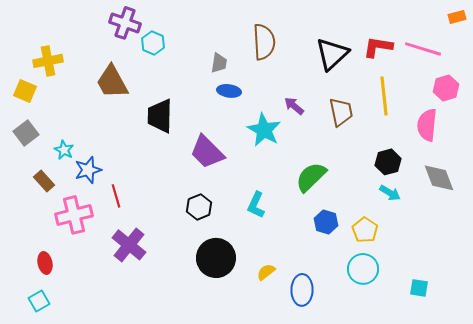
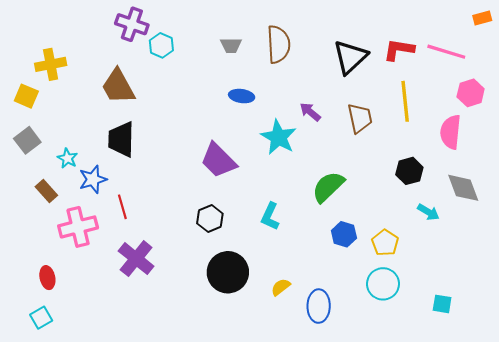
gray trapezoid: (219, 63) -> (231, 45), moved, turned 80
black trapezoid: (160, 116) -> (121, 139), moved
cyan arrow: (390, 193) -> (428, 212), moved

